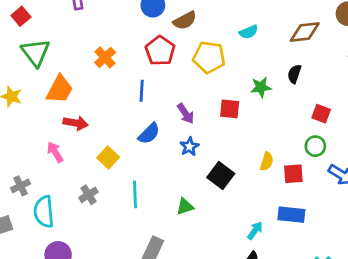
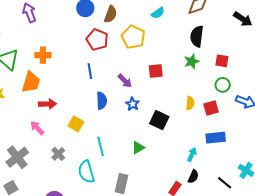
brown semicircle: (185, 20) -> (110, 14), turned -30
orange cross: (105, 57) -> (43, 55), moved, turned -35
yellow pentagon: (209, 57) -> (133, 37), turned 30
black semicircle: (294, 74) -> (197, 36), size x1.5
green star: (261, 87) -> (192, 61), moved
blue semicircle: (149, 134) -> (102, 101), turned -36
gray cross: (21, 186) -> (17, 157), size x1.6
gray cross: (88, 195) -> (58, 154), moved
cyan semicircle: (44, 212) -> (86, 172), moved

